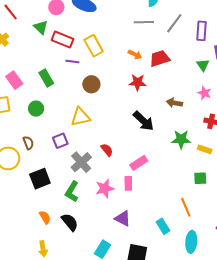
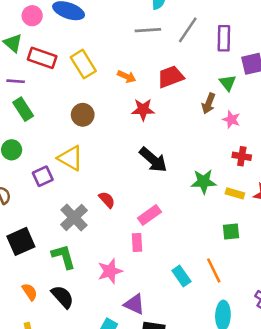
orange arrow: (135, 55) -> (127, 76), moved
purple line: (72, 62) -> (16, 81), moved
brown arrow: (174, 103) -> (209, 103), moved, turned -77
yellow triangle: (80, 117) -> (70, 158), turned 45
purple square: (60, 141) -> (43, 176), moved
pink star: (105, 188) -> (110, 271), moved
green L-shape: (72, 192) -> (64, 257), turned 135
purple triangle: (123, 218) -> (134, 304), moved
cyan rectangle: (163, 226) -> (181, 276), moved

